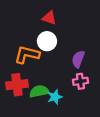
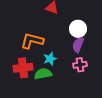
white circle: (47, 41) -> (78, 29), moved
cyan star: (55, 97) -> (50, 59), moved

